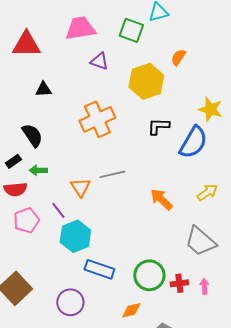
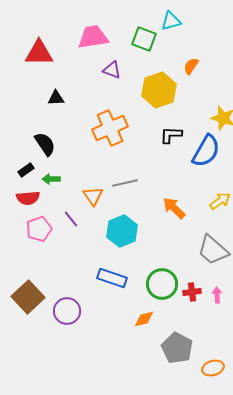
cyan hexagon: (75, 236) -> (122, 231), moved
purple circle: (70, 302) -> (67, 311), moved

